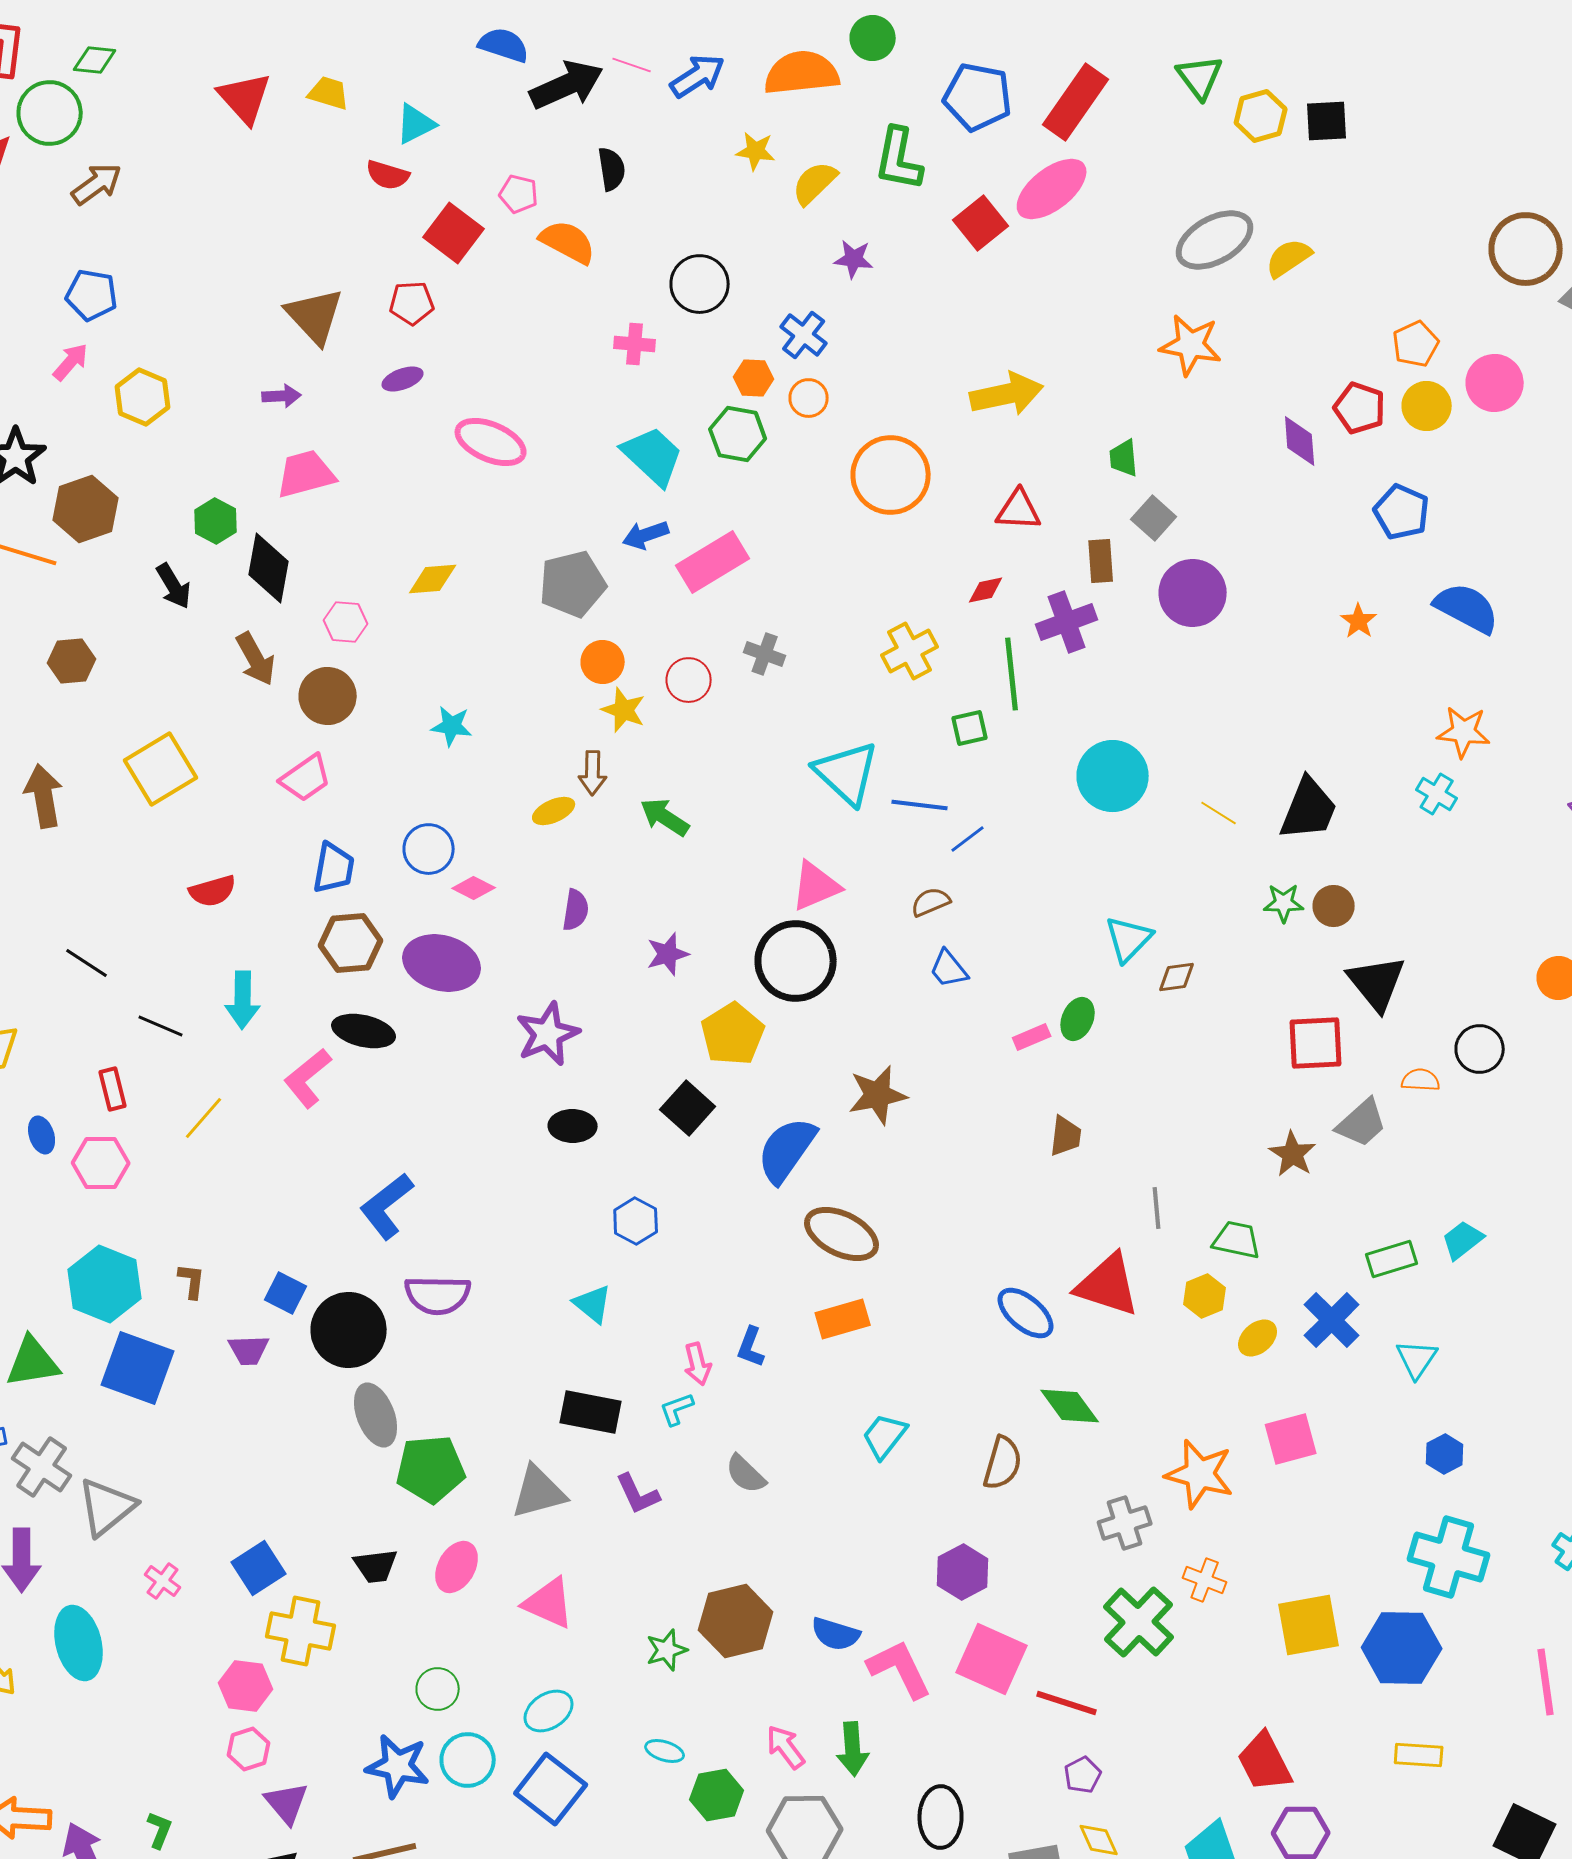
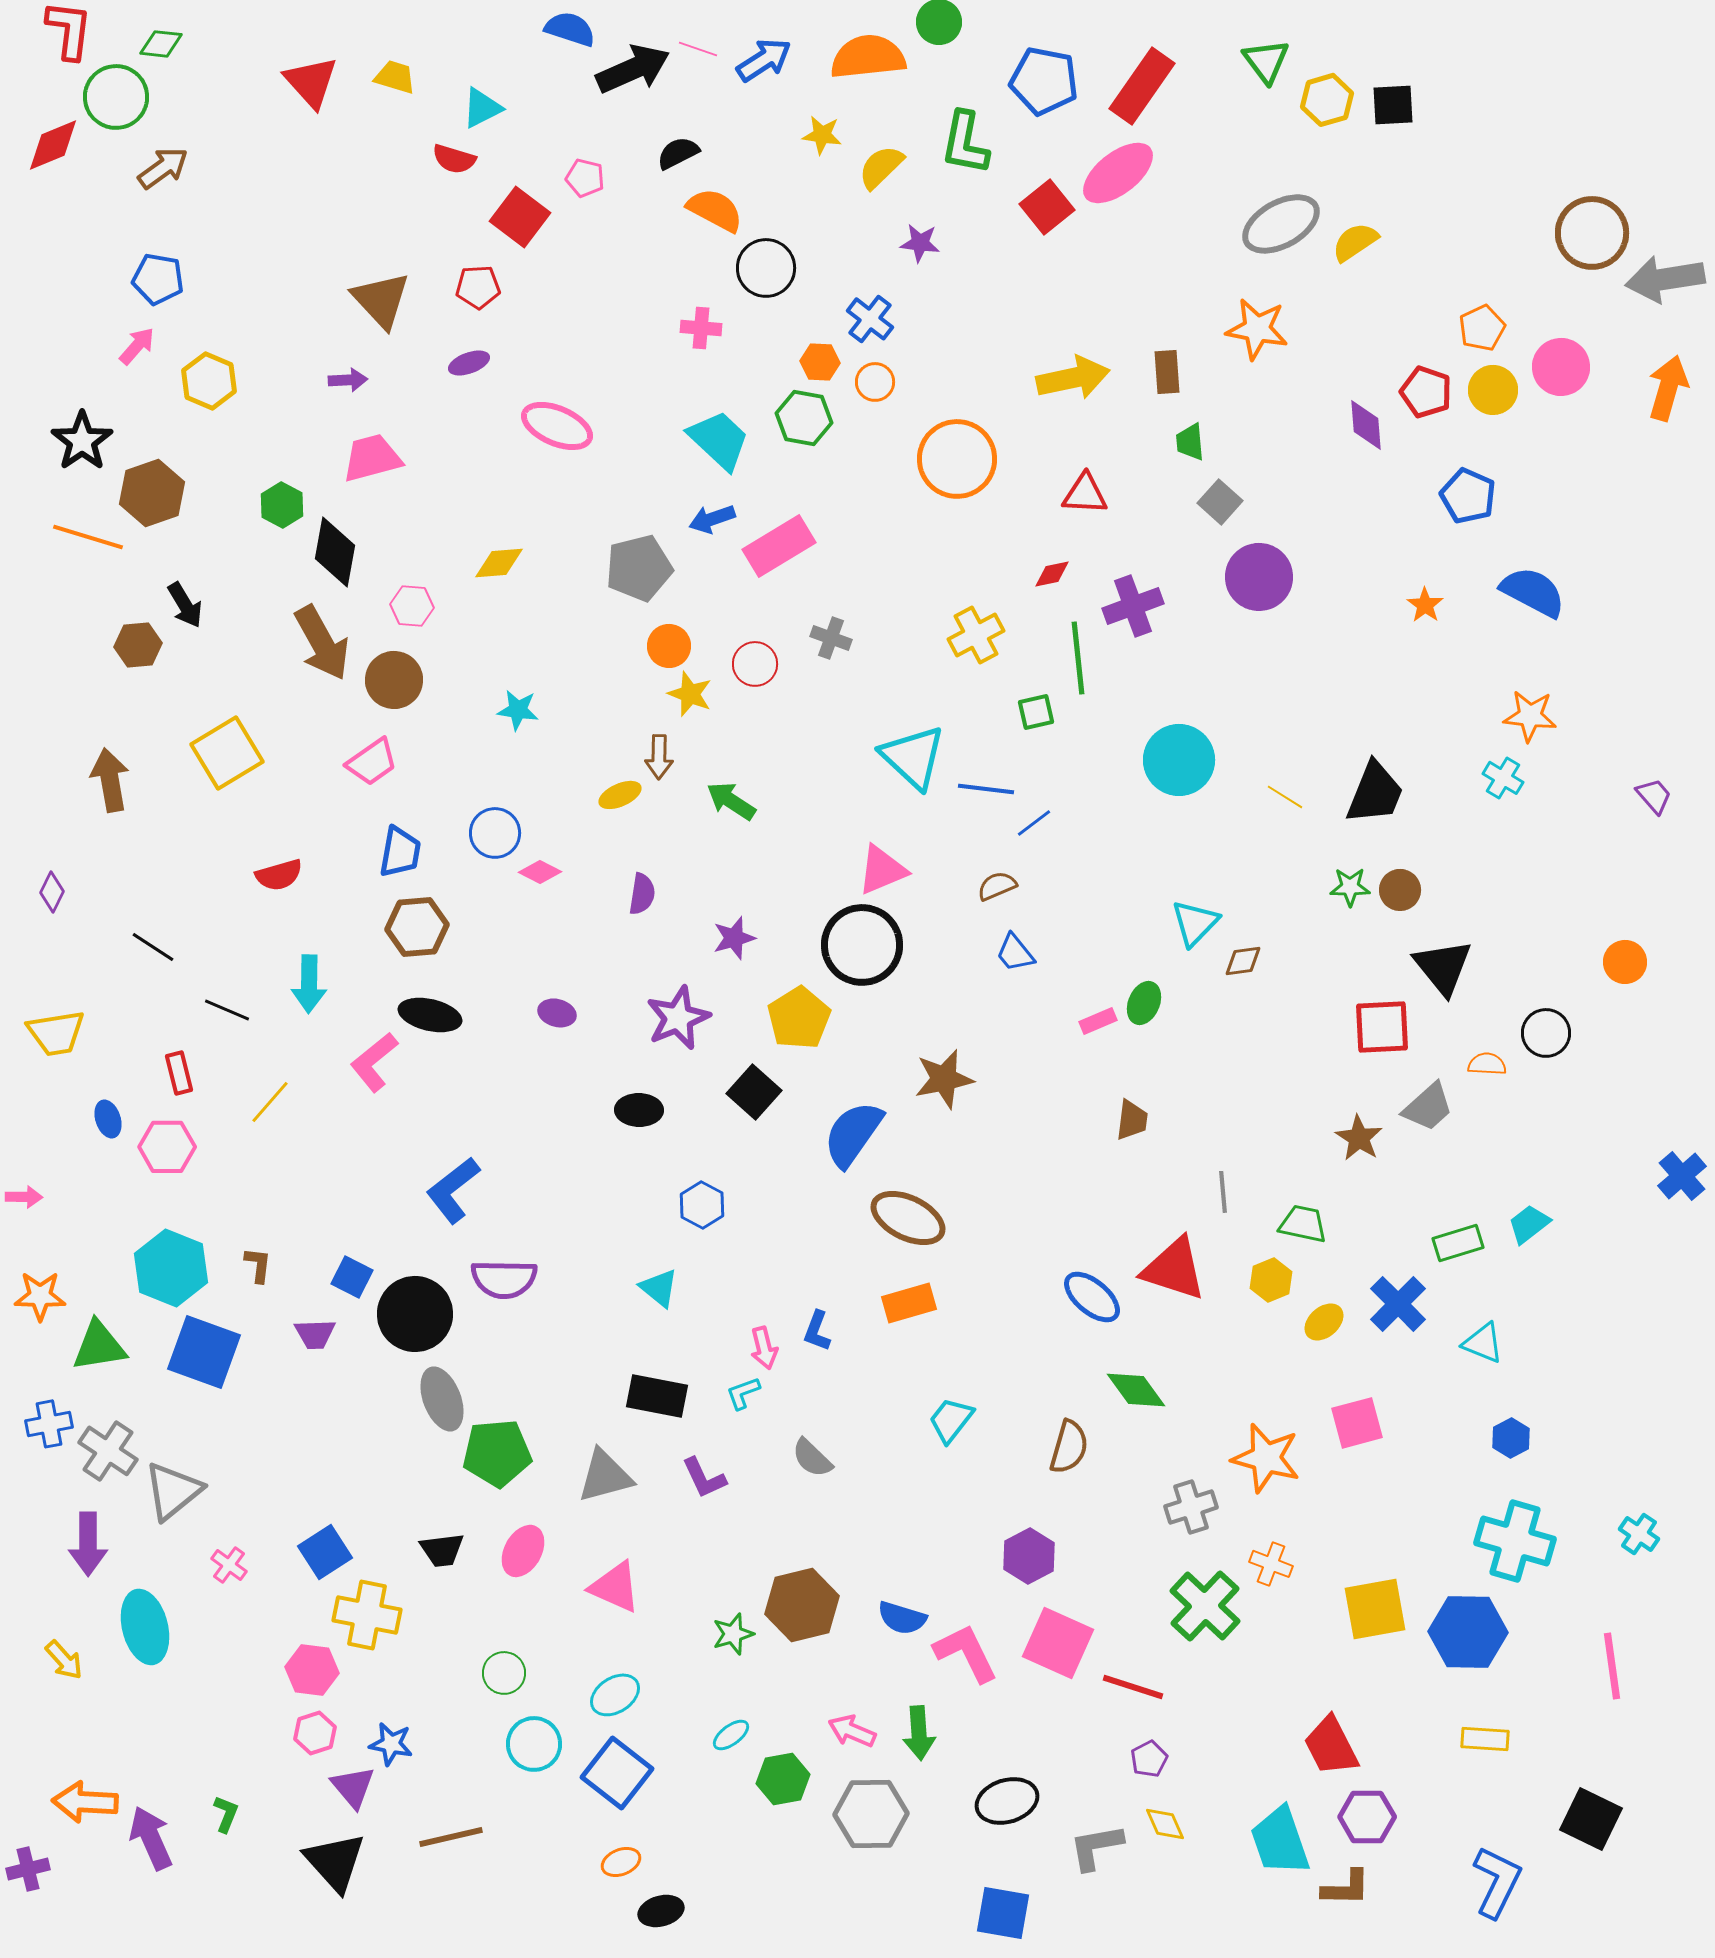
black semicircle: (612, 169) -> (678, 153), turned -108
orange semicircle: (568, 242) -> (715, 210), moved
brown rectangle: (1101, 561) -> (1167, 372), moved
black arrow: (174, 586) -> (185, 605), moved
brown arrow: (256, 659) -> (322, 643), size x1.4
purple ellipse: (442, 963) -> (557, 1013), moved, size x0.5
purple star: (548, 1034) -> (678, 1018), moved
cyan triangle: (1417, 1359) -> (1483, 1343), turned -42
pink arrow: (786, 1747) -> (852, 1731), turned -30
cyan ellipse: (665, 1751) -> (731, 1735), turned -54
blue star: (398, 1766) -> (391, 1744), moved, size x0.7
black ellipse: (941, 1817) -> (1007, 1801), turned 72

